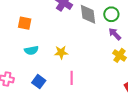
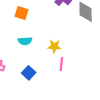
pink line: (72, 78) -> (61, 64), moved

